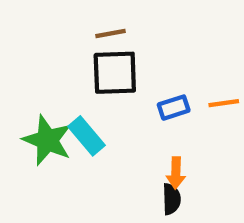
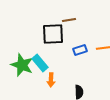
brown line: (110, 34) -> (69, 20), moved
orange arrow: (176, 173) -> (51, 80), moved

